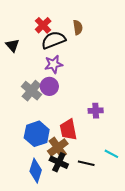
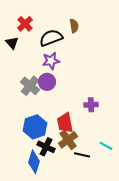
red cross: (43, 25) -> (25, 24), moved
brown cross: (58, 147) -> (68, 140), moved
black cross: (59, 162) -> (46, 147), moved

